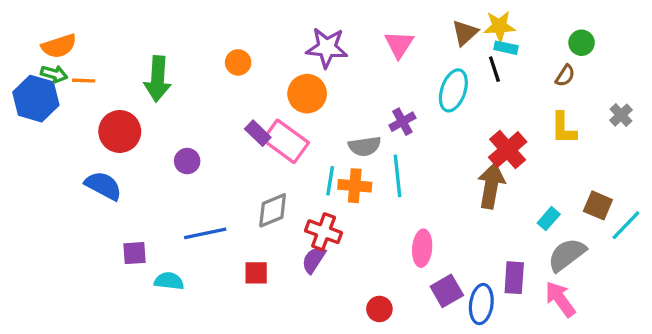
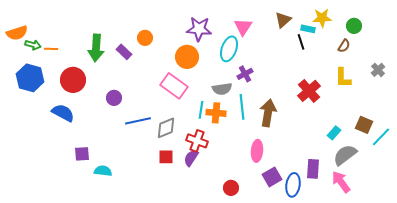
yellow star: (499, 26) -> (322, 18), moved
orange semicircle: (59, 46) -> (17, 33), moved
cyan ellipse: (453, 90) -> (229, 49), moved
blue hexagon: (36, 99) -> (30, 78), moved
purple rectangle: (258, 133) -> (124, 52), moved
brown arrow: (491, 186) -> (268, 113), moved
blue line: (205, 233) -> (138, 121), moved
red square: (256, 273) -> (166, 157), moved

